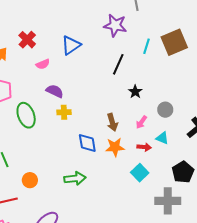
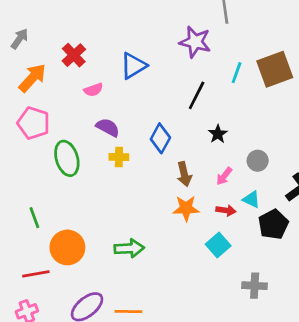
blue diamond: (87, 143) -> (160, 138), moved, turned 35
black pentagon: (183, 172) -> (273, 224), moved
orange circle: (30, 180) -> (67, 247), size x1.6
gray cross: (168, 201) -> (255, 286), size x0.7

